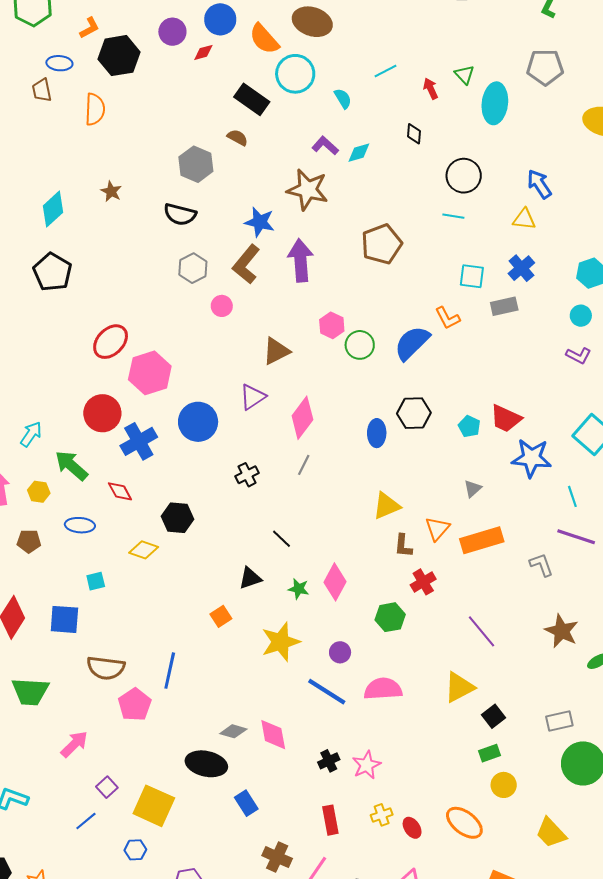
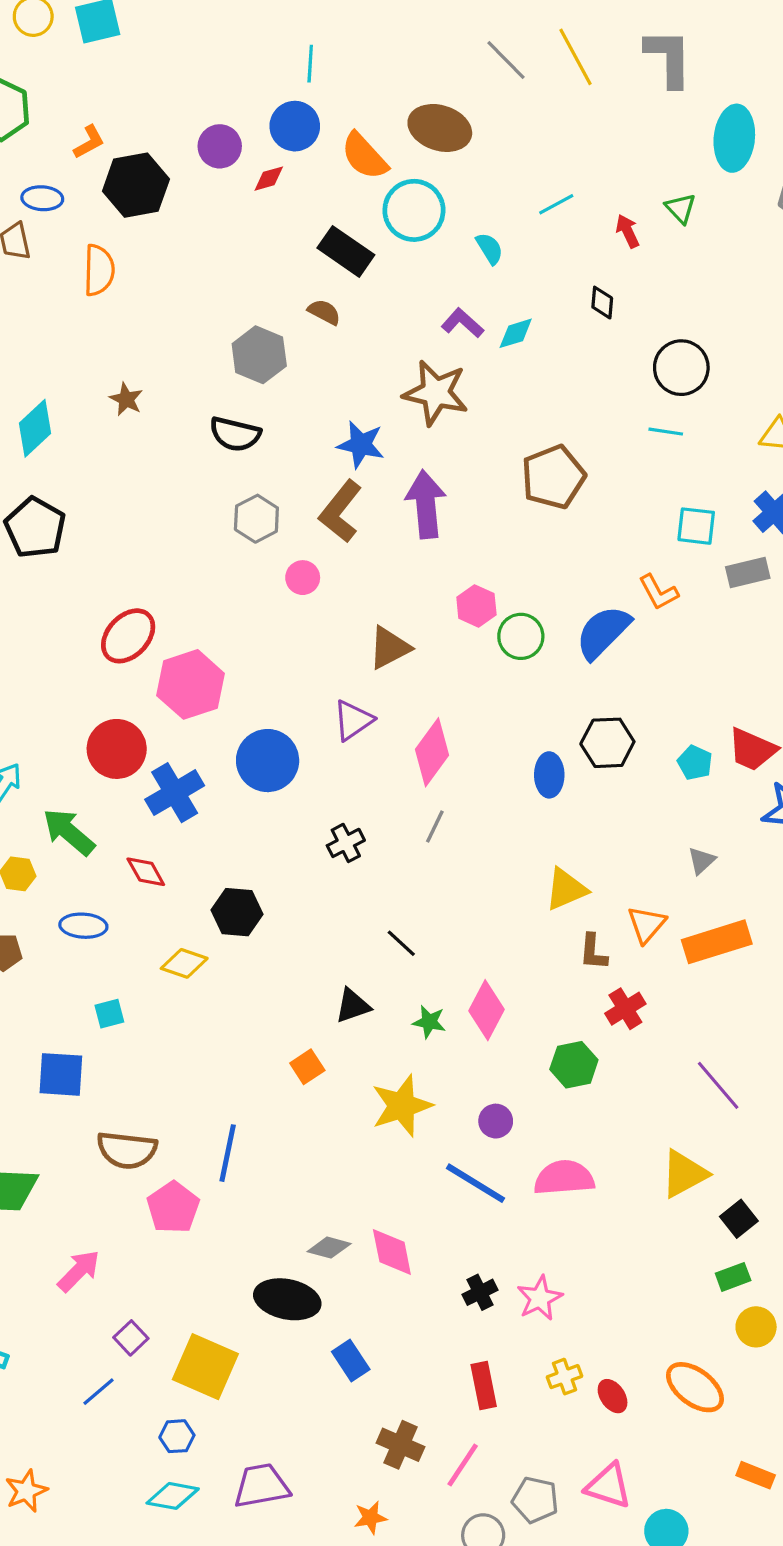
cyan ellipse: (495, 103) -> (734, 138), moved

